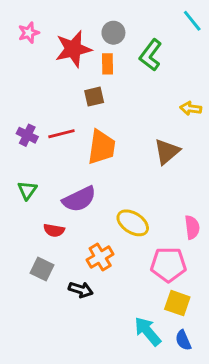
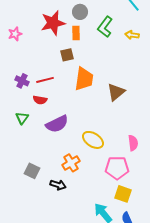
pink star: (29, 33) -> (15, 34), moved
yellow arrow: (191, 108) -> (132, 35), moved
orange trapezoid: (102, 147) -> (84, 79), moved
red semicircle: (54, 230) -> (40, 100), moved

